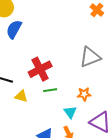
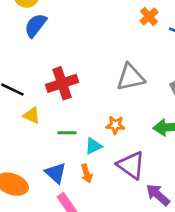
green line: (50, 90) -> (67, 133), moved
cyan triangle: (70, 112) -> (93, 146), turned 32

